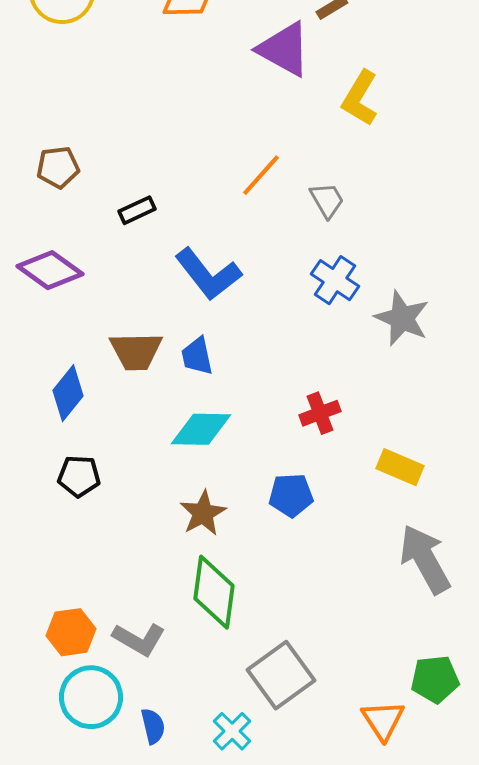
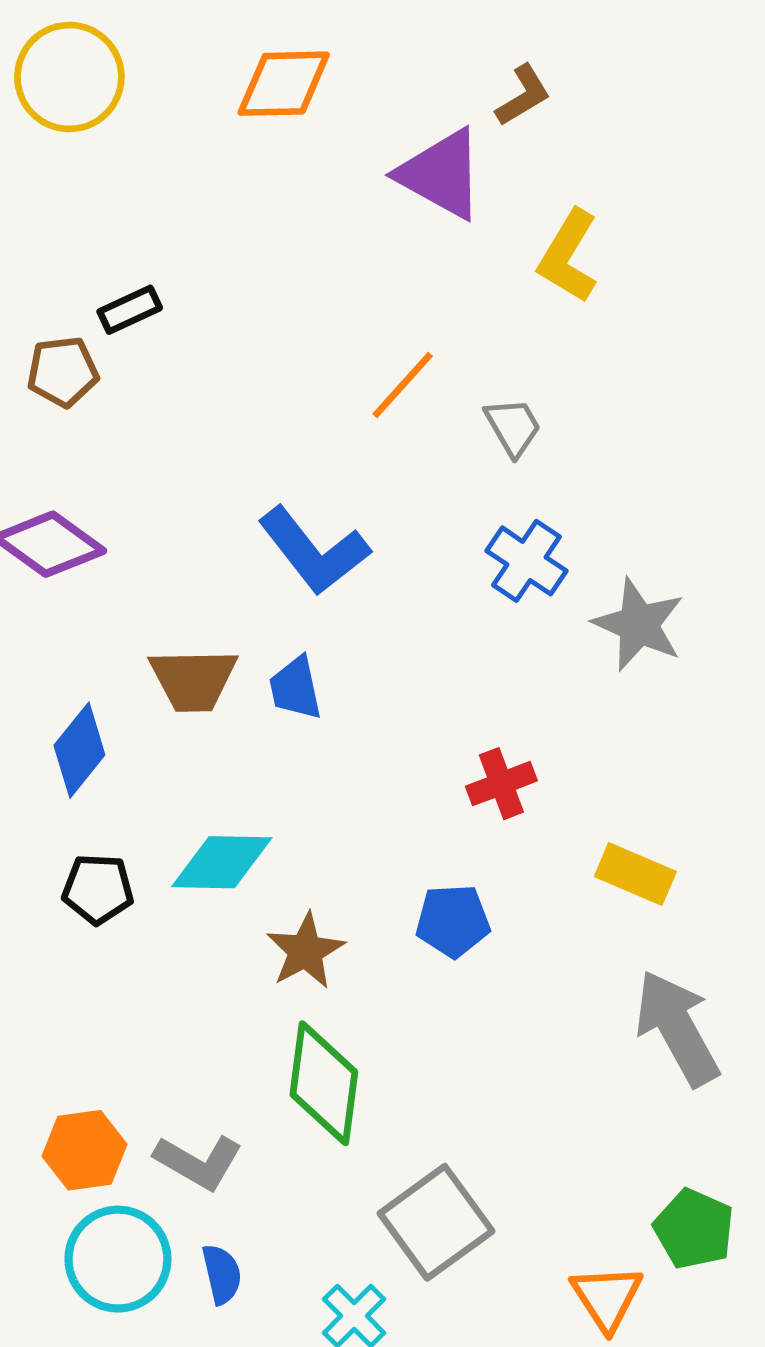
black rectangle: (137, 210) -> (130, 310), moved
cyan diamond: (201, 429) -> (222, 862), moved
green pentagon: (435, 679) -> (694, 1229), turned 30
blue semicircle: (153, 726) -> (222, 1274), moved

